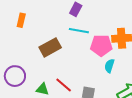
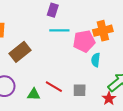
brown rectangle: (50, 47) -> (20, 52), moved

